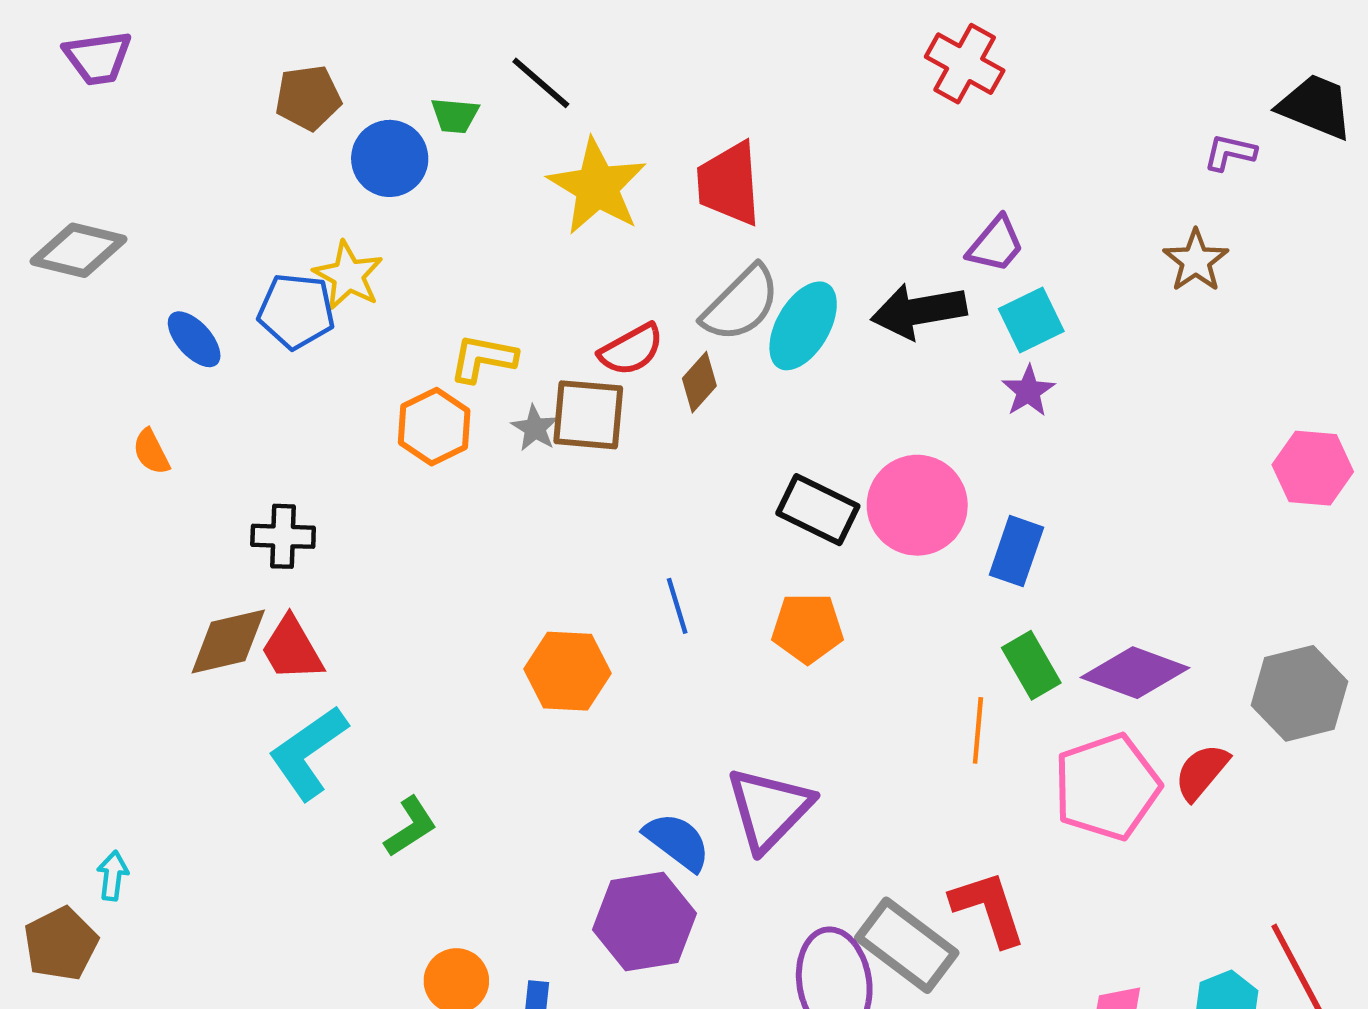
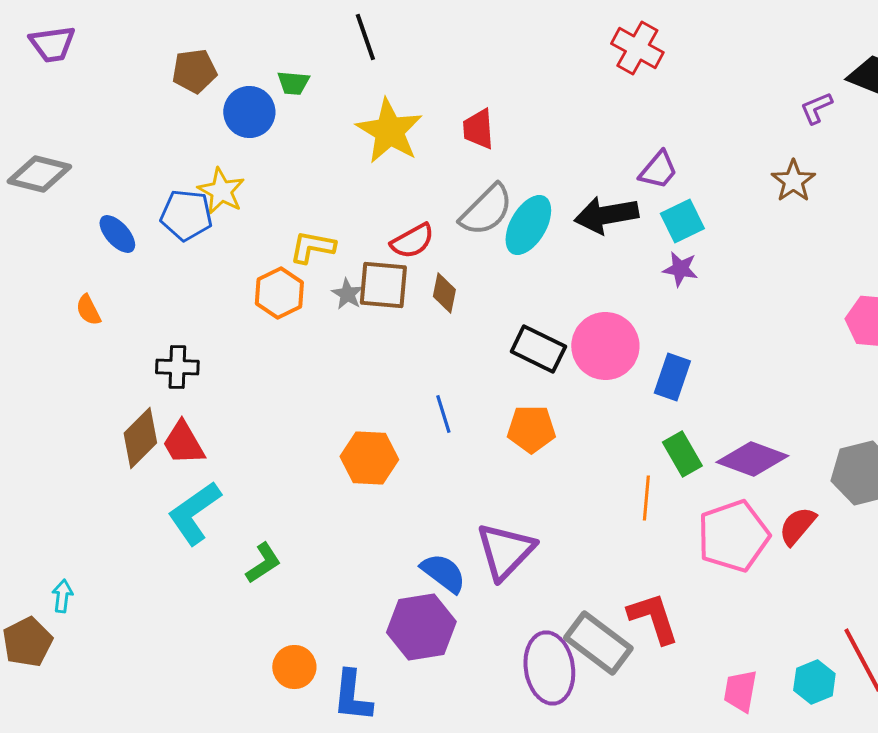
black line: (541, 83) -> (365, 37), moved, turned 30
purple L-shape: (1230, 153) -> (816, 108), turned -36
red trapezoid: (729, 184) -> (478, 129), size x0.7
brown diamond: (699, 382) -> (444, 293), moved, turned -30
purple star: (1028, 391) -> (680, 269), turned -30
brown diamond: (228, 641) -> (140, 438), turned -32

